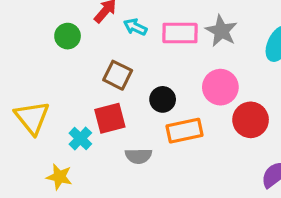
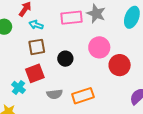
cyan arrow: (135, 27) -> (36, 25), moved
brown square: (118, 75) -> (37, 47), turned -30
orange rectangle: (185, 131) -> (83, 96), moved

